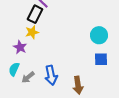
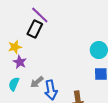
yellow star: (32, 32) -> (15, 47), moved
gray arrow: (28, 77) -> (37, 82), moved

